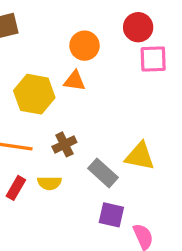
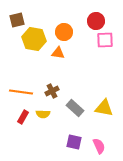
yellow hexagon: (34, 94) -> (34, 39), moved
yellow triangle: (140, 156) -> (104, 108), moved
purple square: (111, 215) -> (74, 142), moved

